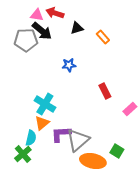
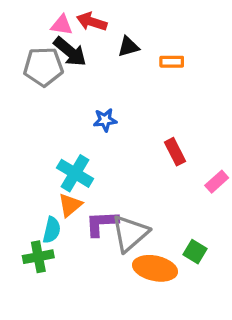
orange rectangle: (103, 37) -> (172, 62), turned -48
blue star: (69, 65) -> (105, 120), moved
green cross: (23, 154) -> (38, 257), turned 30

